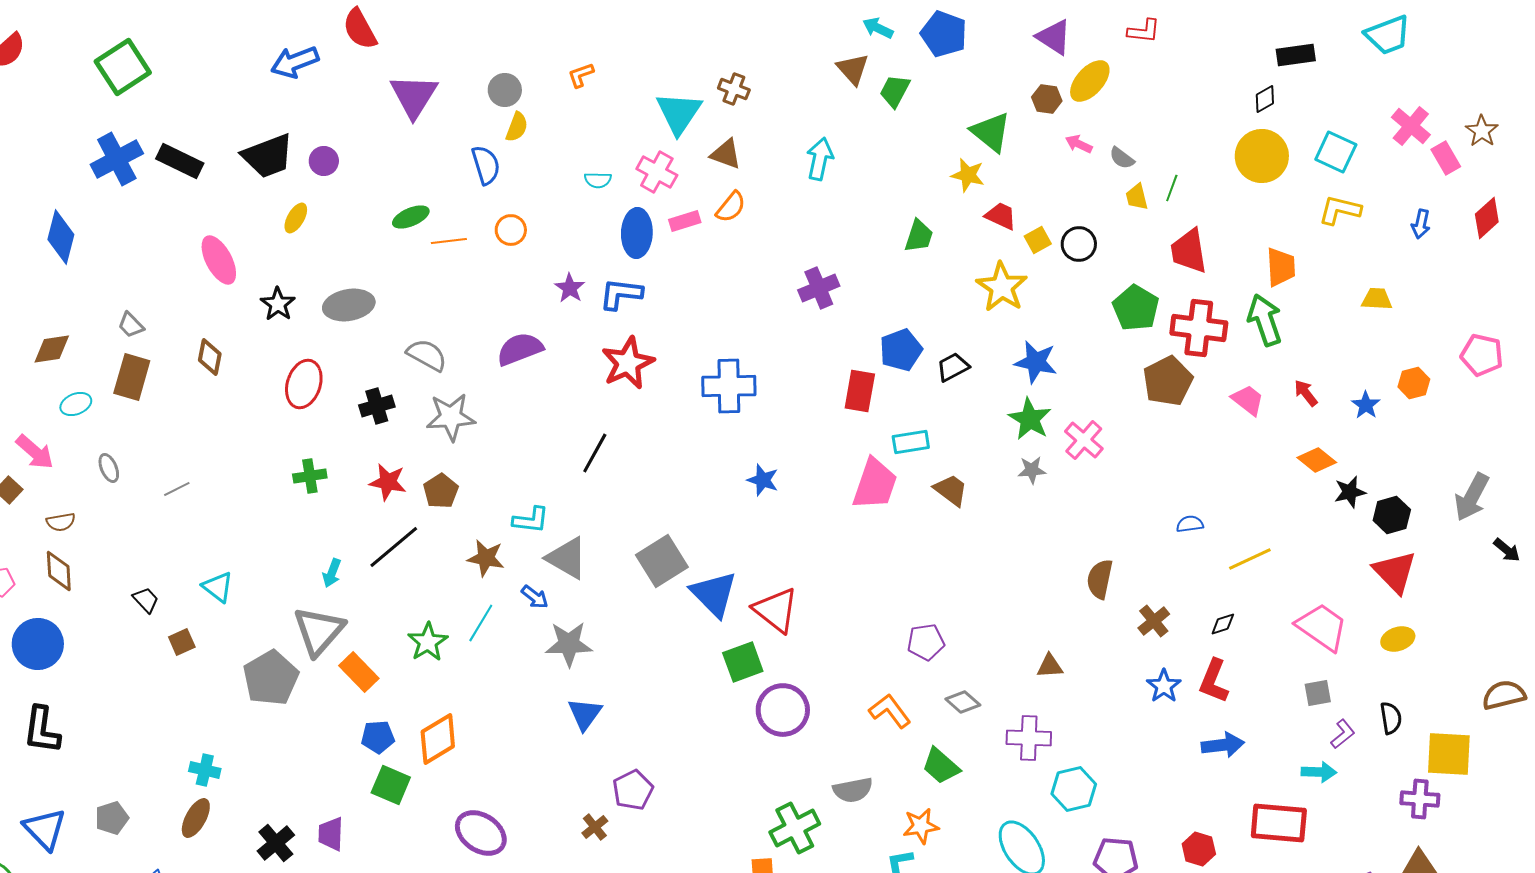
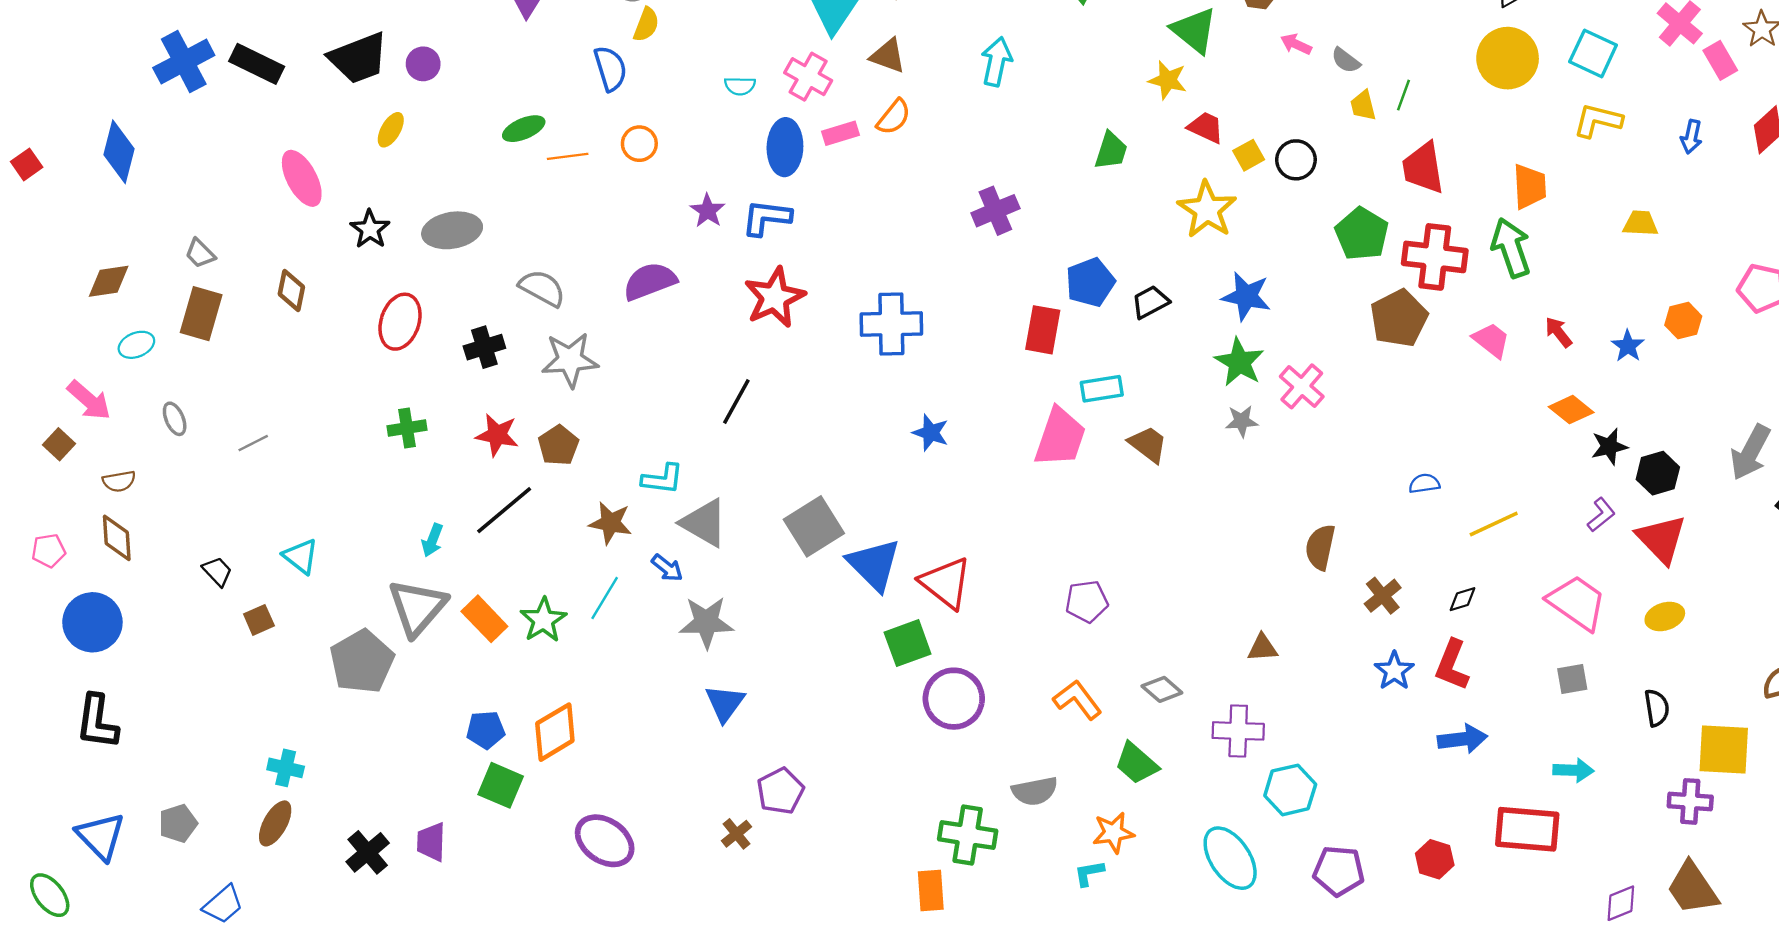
purple pentagon: (926, 642) -> (1087, 601), moved
orange rectangle: (359, 672) -> (484, 619), moved
purple L-shape: (1343, 734) -> (1601, 515), moved
green cross: (795, 828) -> (968, 835), turned 36

